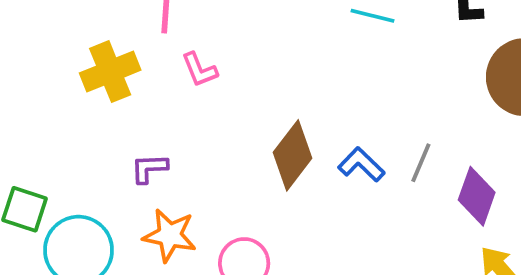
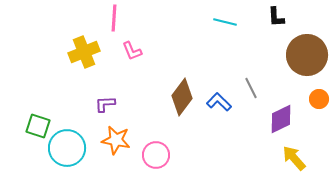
gray line: (421, 163) -> (251, 88), moved, turned -50
purple diamond: (477, 196) -> (281, 119), turned 44

